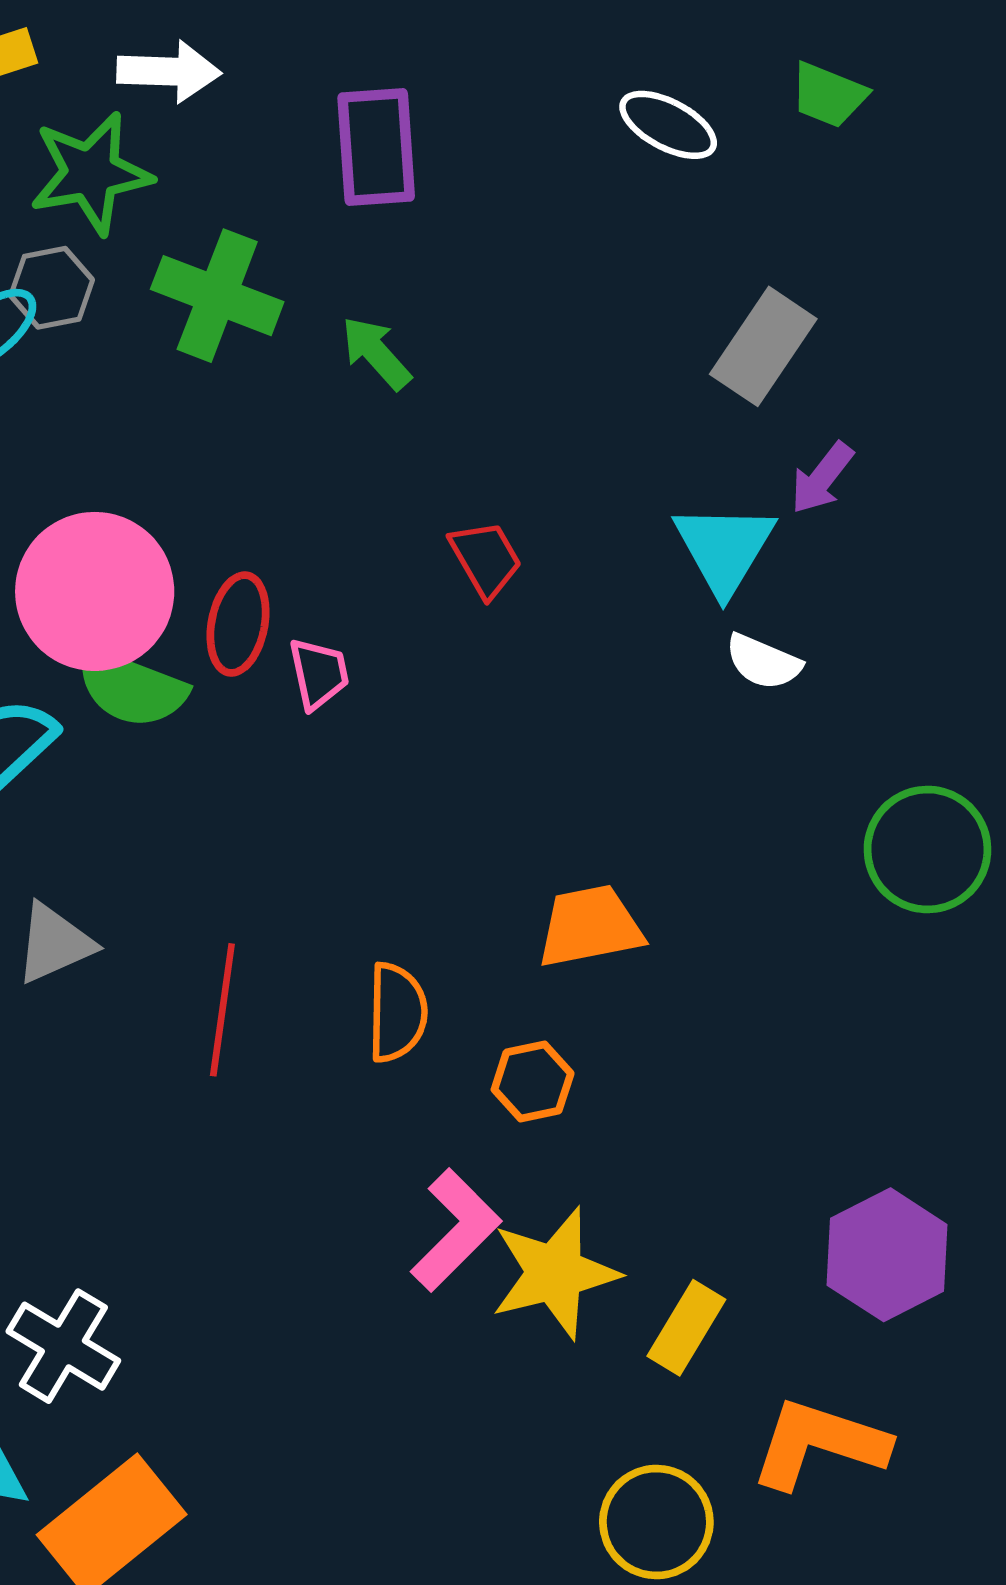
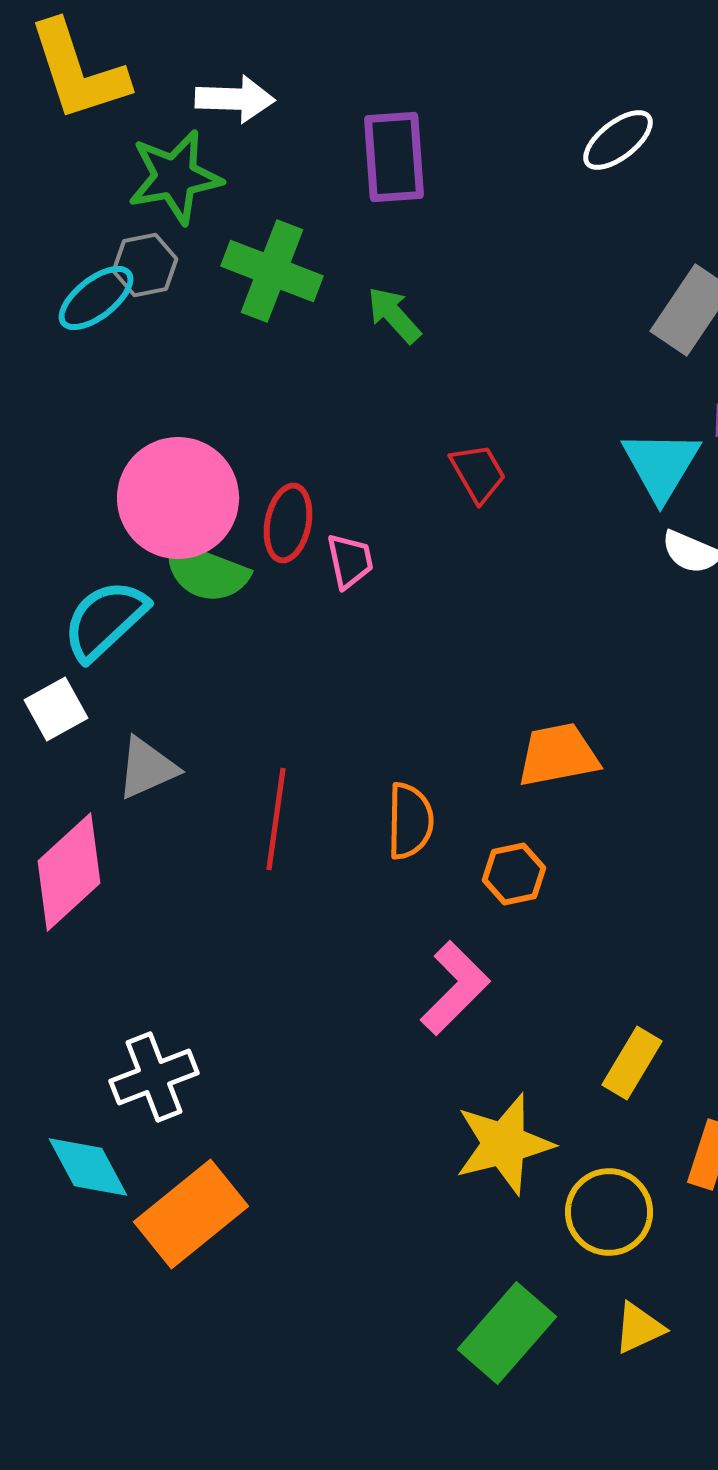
white ellipse: (668, 125) -> (618, 140), turned -66
yellow star: (555, 1273) -> (504, 1144), moved
white cross: (63, 1346) -> (154, 1077), turned 38

